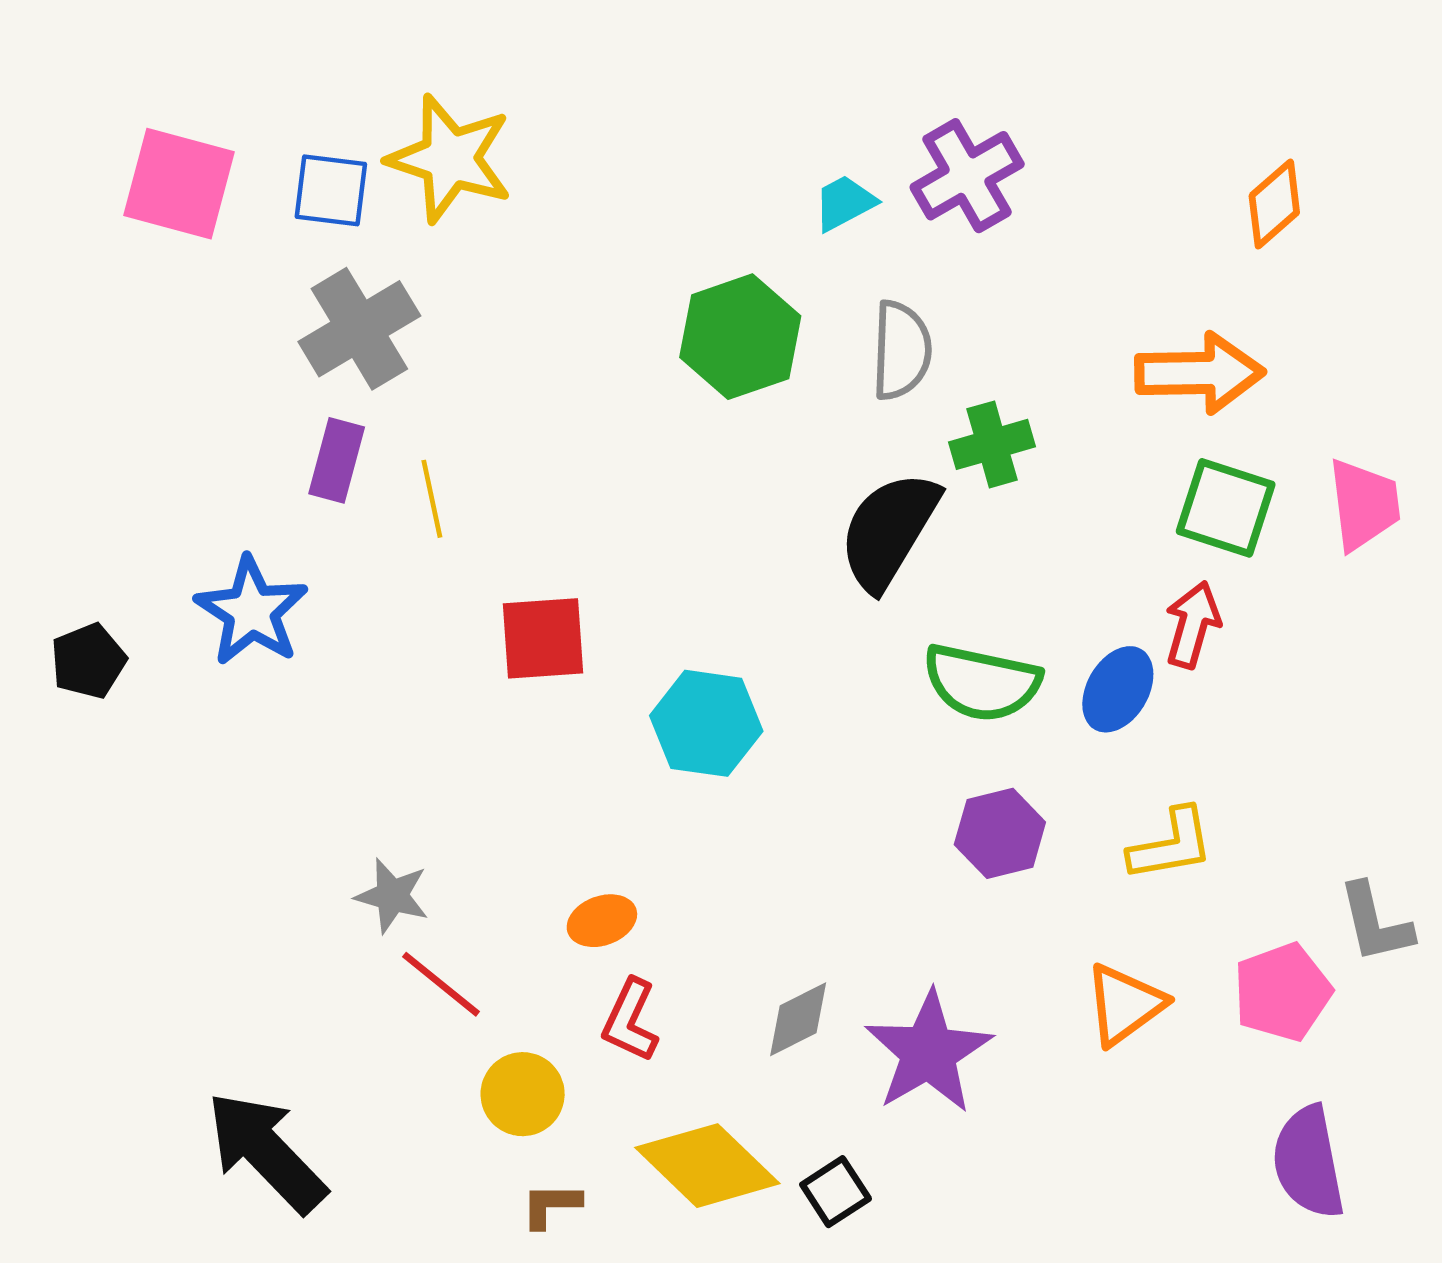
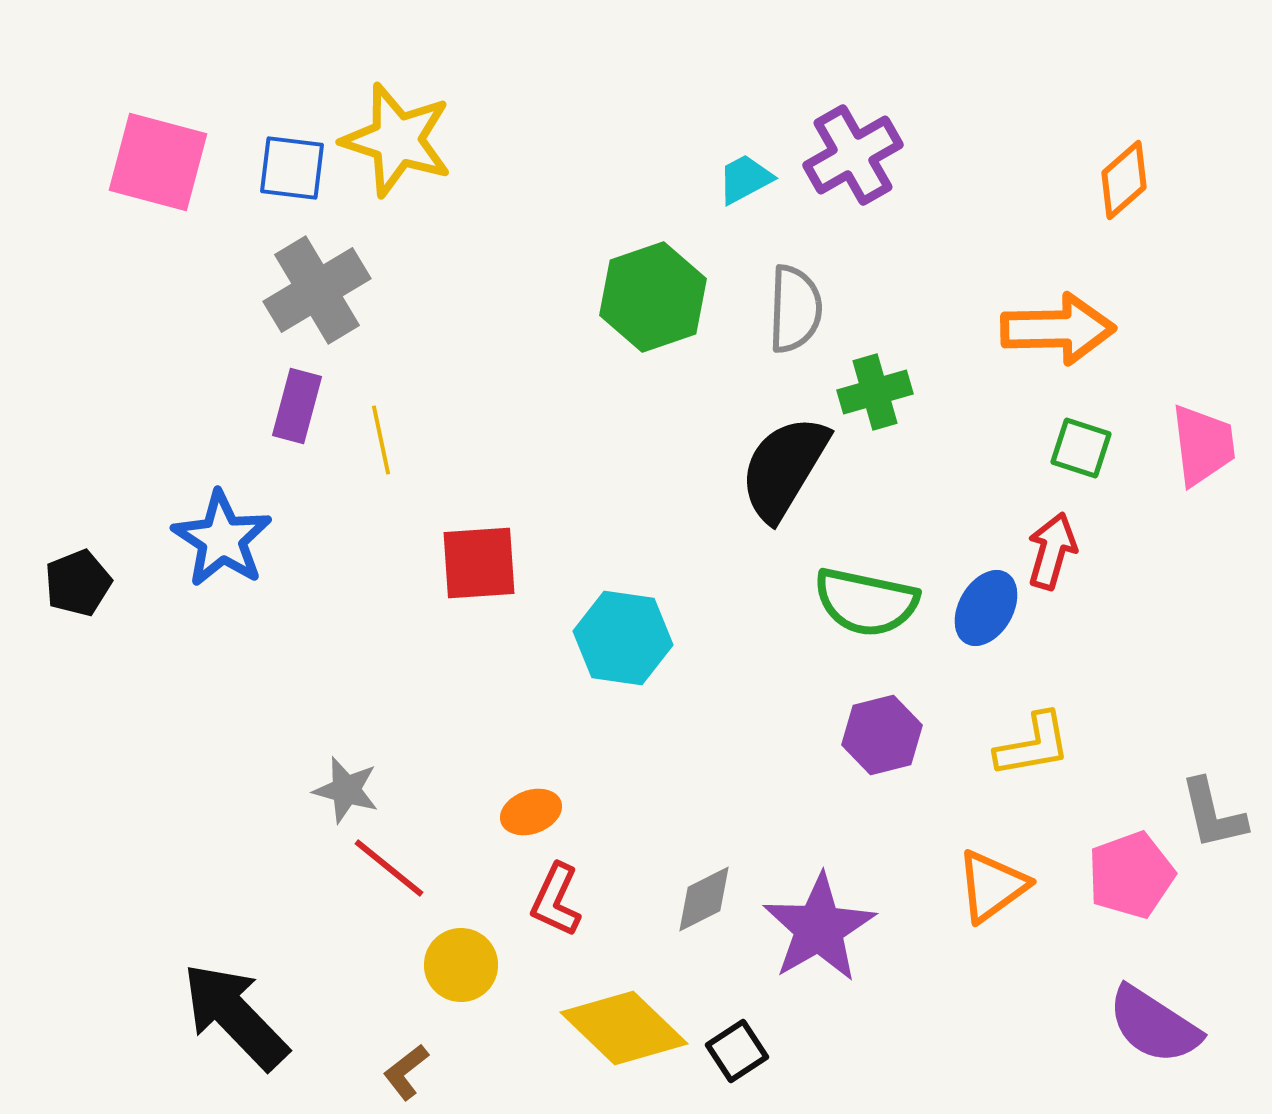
green square: (1226, 508) -> (1081, 448), size x0.7
purple semicircle: (1308, 1162) -> (1154, 1025), turned -46
brown L-shape: (551, 1205) -> (406, 1072), moved, turned -38

